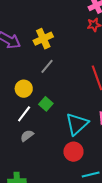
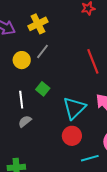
yellow circle: (24, 89) -> (22, 60), moved
white line: (24, 114) -> (21, 100), turned -42

